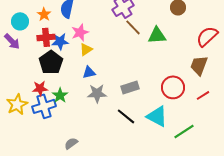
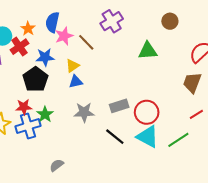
brown line: (133, 27) -> (86, 42), moved
pink star: (80, 32) -> (64, 36), moved
red cross: (46, 37) -> (20, 47), moved, turned -30
blue triangle: (89, 72) -> (76, 82), moved
red circle: (173, 87) -> (147, 112), moved
green line: (184, 131) -> (178, 140), moved

